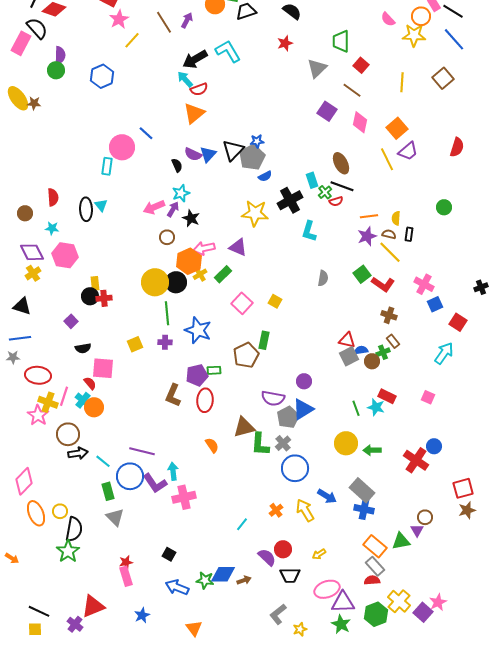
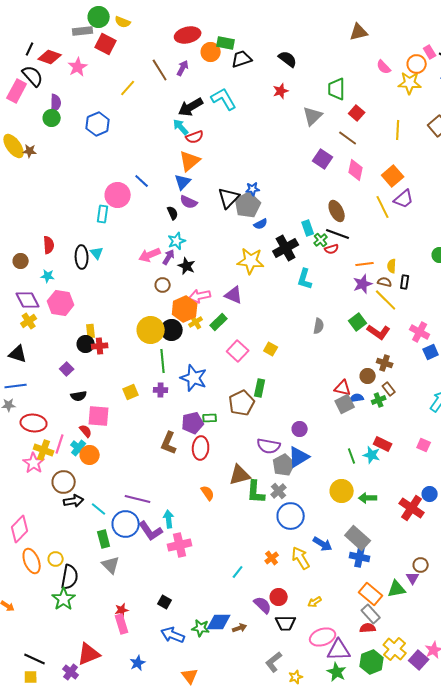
pink star: (119, 19) -> (78, 67), moved
blue triangle: (208, 154) -> (183, 182), moved
brown circle: (372, 361) -> (368, 376), moved

